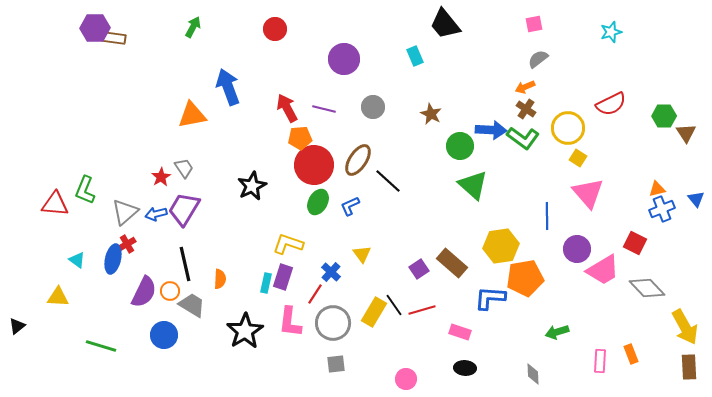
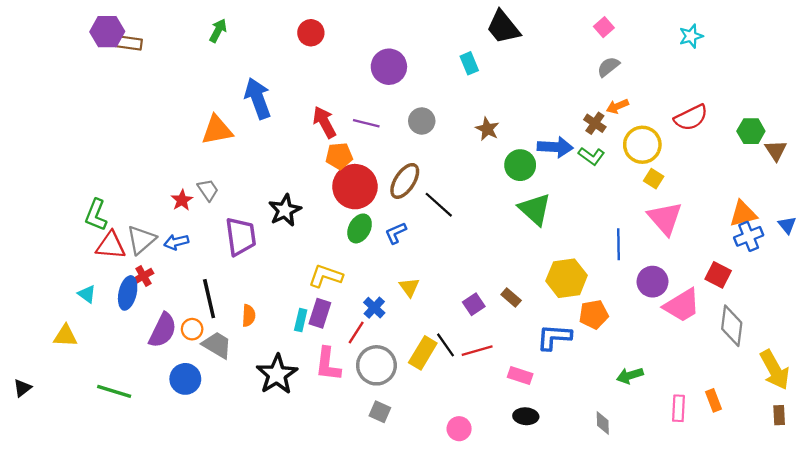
pink square: (534, 24) -> (604, 27), turned -30
orange arrow: (525, 87) -> (617, 106), moved
green L-shape: (523, 138) -> (591, 156), size x0.7
orange triangle: (657, 189) -> (743, 214), size x1.5
red triangle: (55, 204) -> (111, 245), moved
purple trapezoid: (184, 209) -> (241, 236), moved, turned 141
brown rectangle: (452, 263) -> (511, 297), size x0.6
orange pentagon: (525, 278) -> (594, 314), size x0.7
gray diamond: (647, 288) -> (732, 326), turned 51
black triangle: (17, 326) -> (22, 388), moved
gray square: (336, 364) -> (380, 412), turned 30
brown rectangle: (689, 367) -> (779, 415), size x0.7

